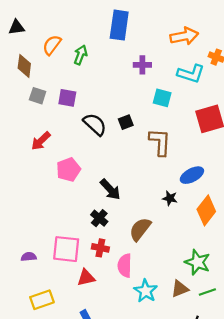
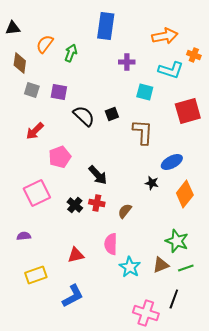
black cross: (99, 218) -> (75, 205), moved
brown semicircle: (140, 229) -> (125, 211), size x0.7
red cross: (100, 248) -> (97, 203), moved
pink square: (66, 249) -> (37, 193), moved, turned -32

